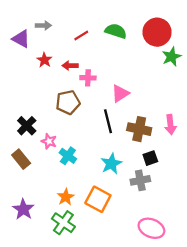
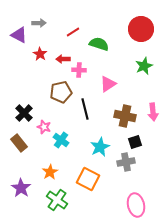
green semicircle: (116, 31) -> (99, 44), moved
green star: (172, 57) -> (144, 66), moved
black line: (108, 121) -> (85, 109), moved
orange star: (66, 197) -> (50, 172), moved
pink ellipse: (151, 228) -> (136, 205), turned 55

